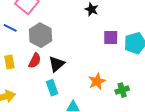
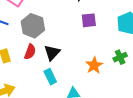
purple square: (111, 38) -> (89, 20), moved
green cross: (122, 90) -> (120, 57), moved

